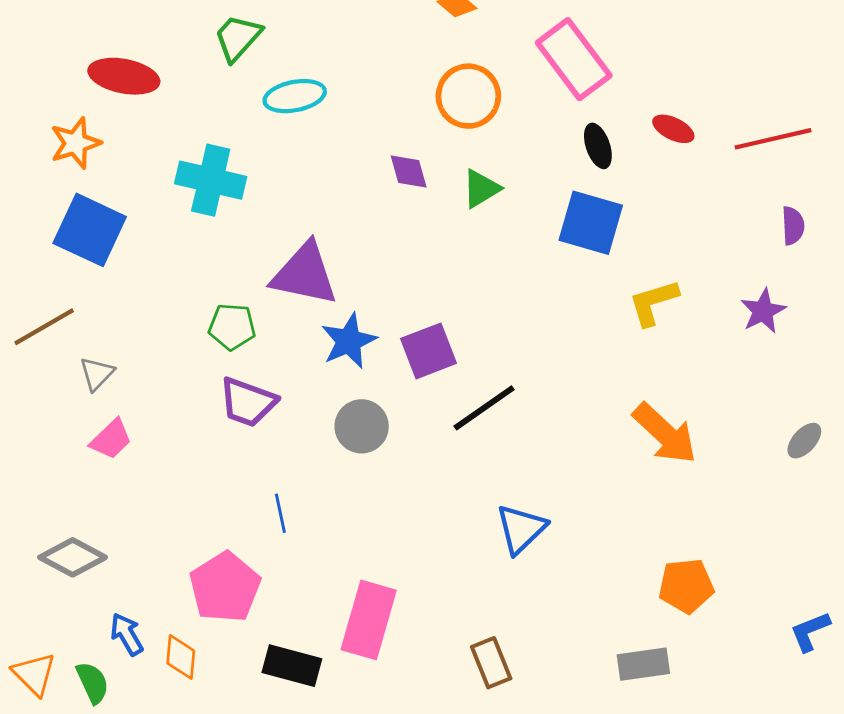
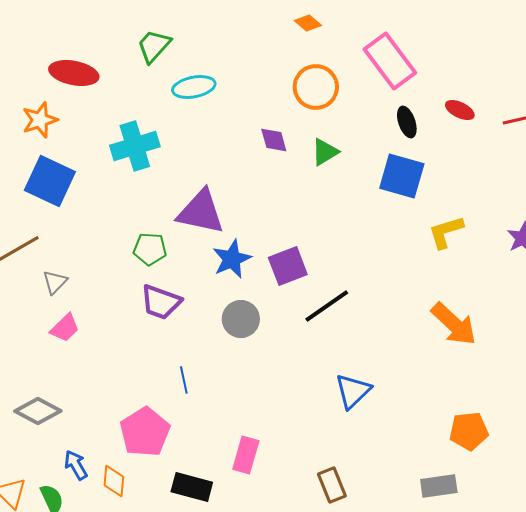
cyan cross: (211, 180) -> (135, 146), turned -30
pink rectangle: (369, 620) -> (246, 455), size x0.7

